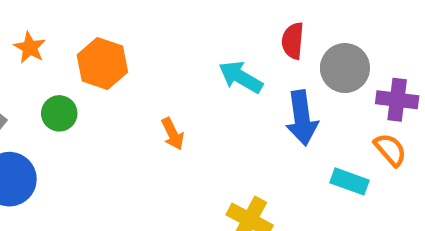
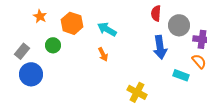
cyan arrow: (241, 77) -> (107, 29), moved

